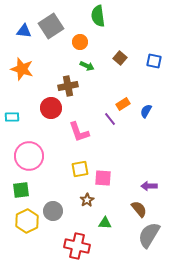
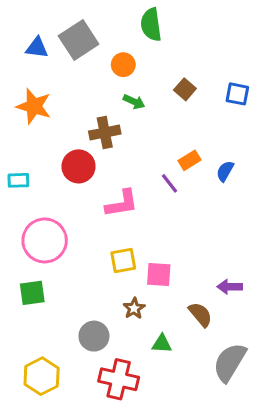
pink L-shape: (79, 132) -> (122, 203), turned -80
brown semicircle: (139, 209) -> (200, 314), moved
gray circle: (53, 211) -> (94, 336), moved
yellow hexagon: (27, 221) -> (42, 376), moved

